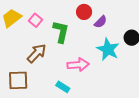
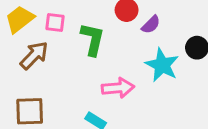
pink square: (36, 20) -> (55, 23), turned -32
brown arrow: (37, 53) -> (34, 55), moved

